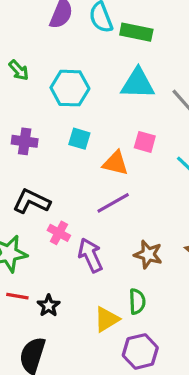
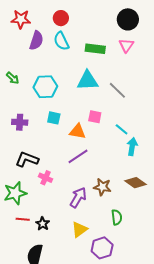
green rectangle: (136, 32) -> (95, 49), moved
purple arrow: (90, 255) -> (78, 197), moved, turned 60
green semicircle: (137, 301) -> (117, 217), moved

